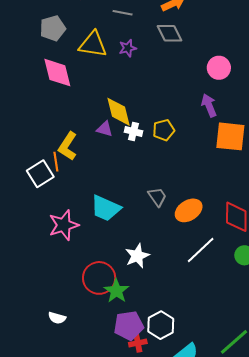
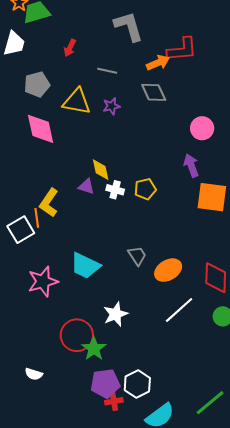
yellow diamond: (119, 112) -> (101, 170), size x0.7

